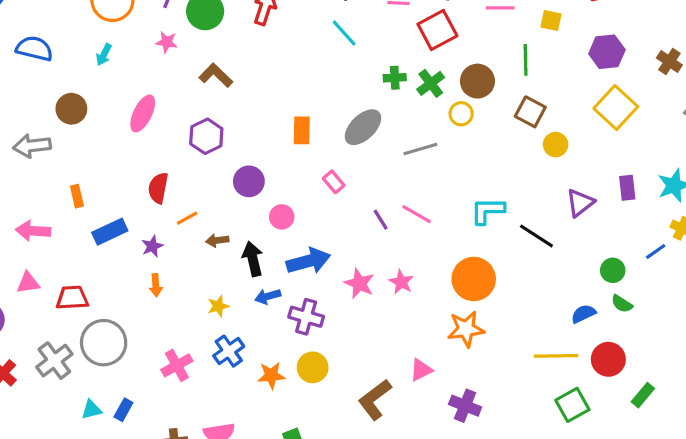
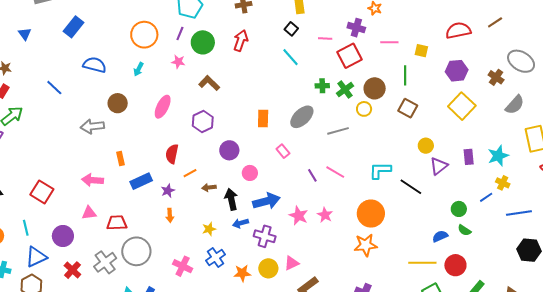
yellow circle: (556, 145) -> (426, 146), moved
pink cross: (177, 365) -> (183, 266), turned -36
pink triangle: (421, 370) -> (292, 263), moved

